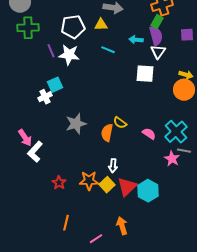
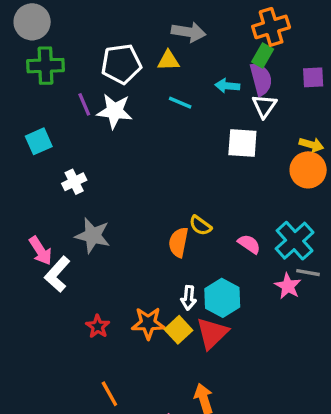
cyan square: (55, 85) -> (39, 141), moved
gray star: (76, 124) -> (93, 236), moved, turned 30
cyan hexagon: (148, 191) -> (222, 298), moved
orange line: (66, 223) -> (109, 394), turned -42

